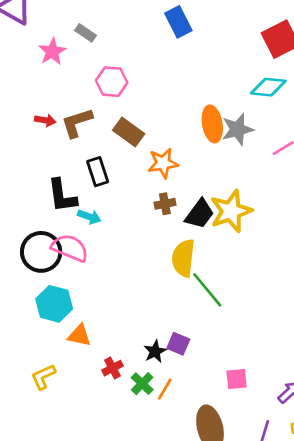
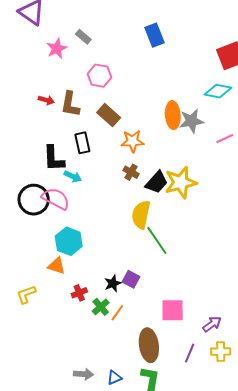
brown L-shape: (77, 123) -> (70, 104), turned -68
brown cross: (165, 204) -> (131, 172), turned 35
cyan hexagon: (54, 304) -> (69, 241), moved
pink square: (237, 379) -> (173, 310), size x1.4

